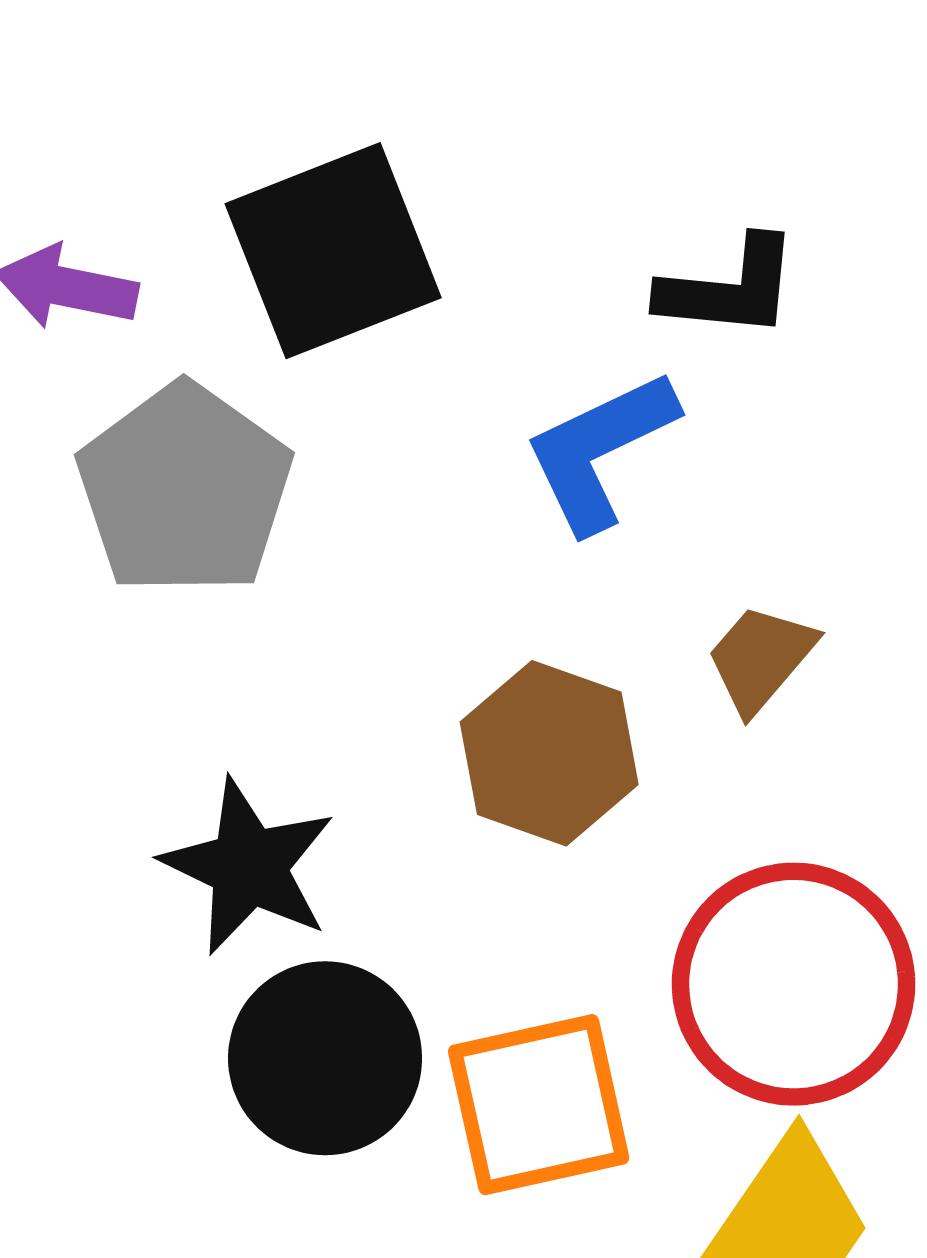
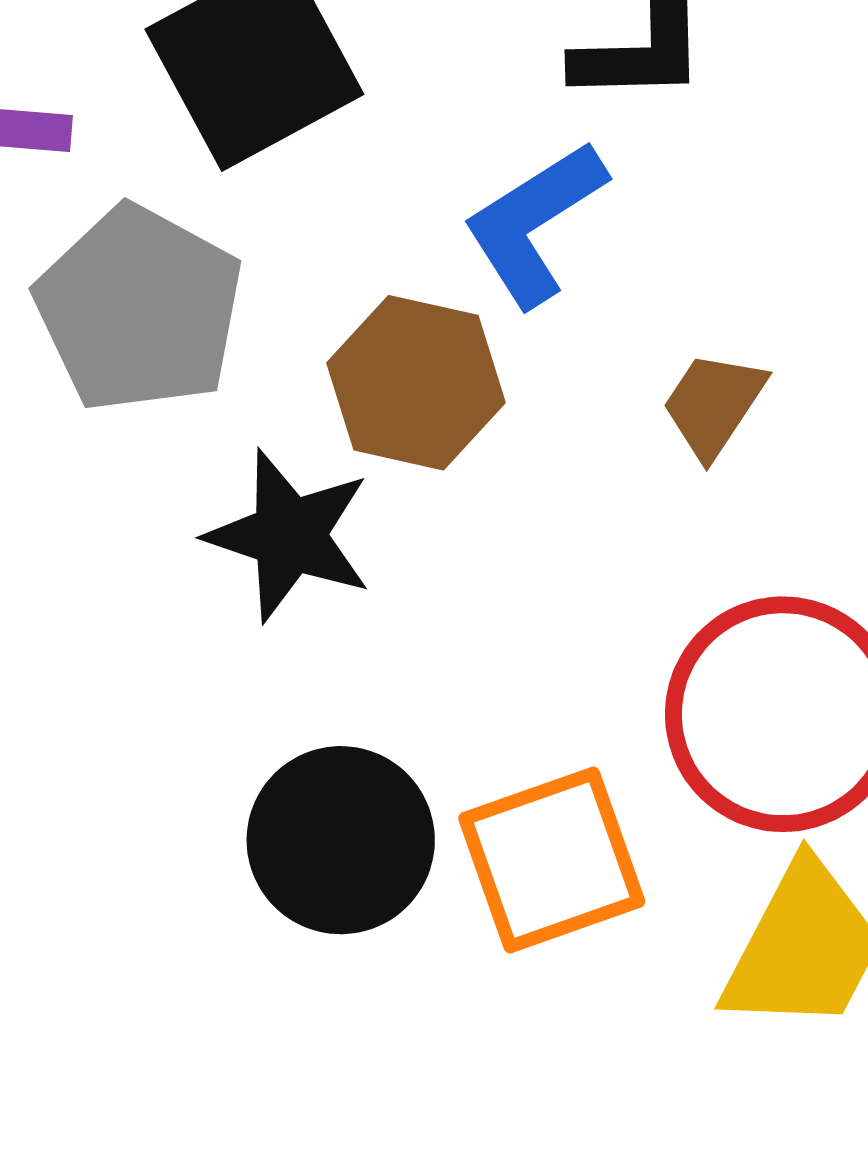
brown hexagon: (549, 753) -> (416, 383), moved
black star: (249, 867) -> (289, 535), moved

